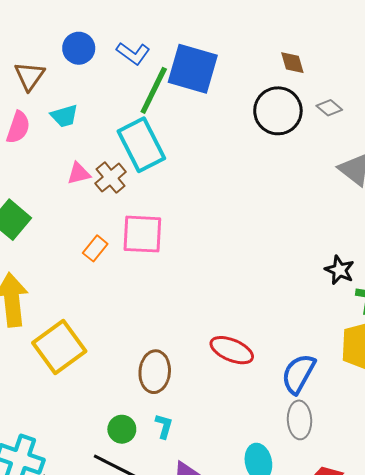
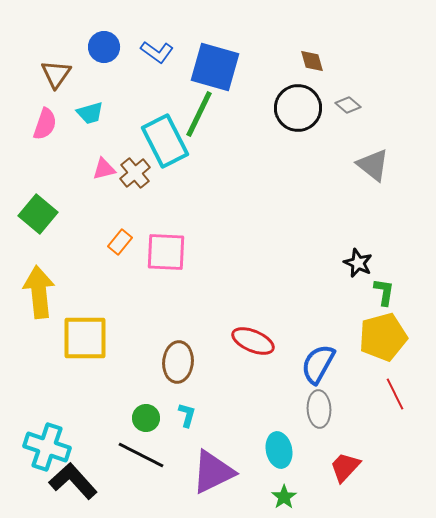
green line: (154, 90) -> (199, 114), moved
pink square: (142, 234) -> (166, 252), moved
yellow square: (59, 347) -> (85, 338), turned 36

